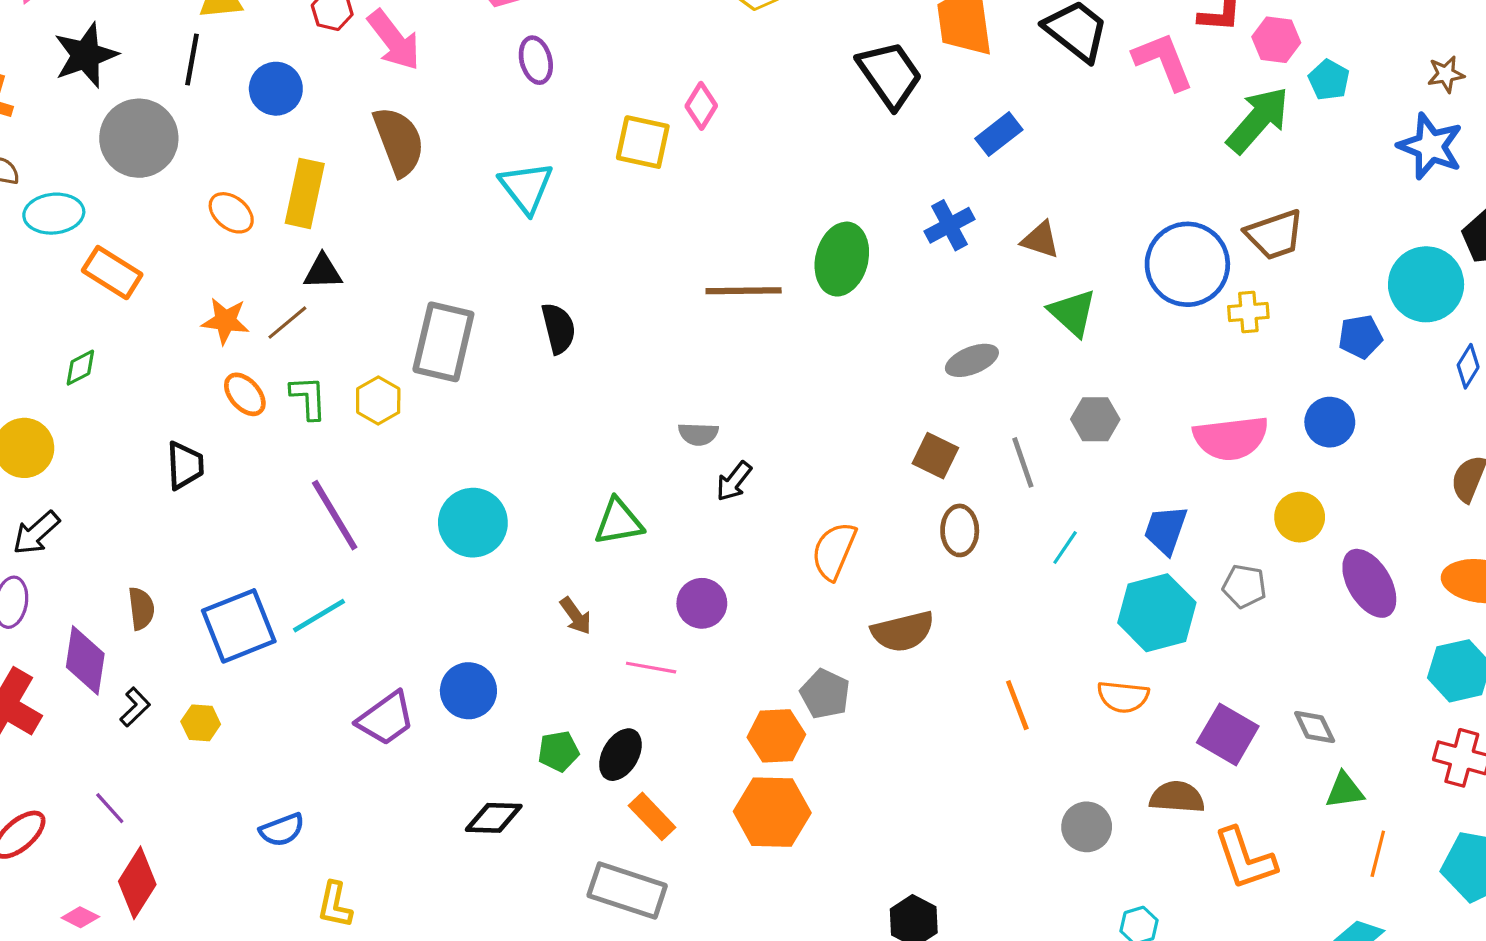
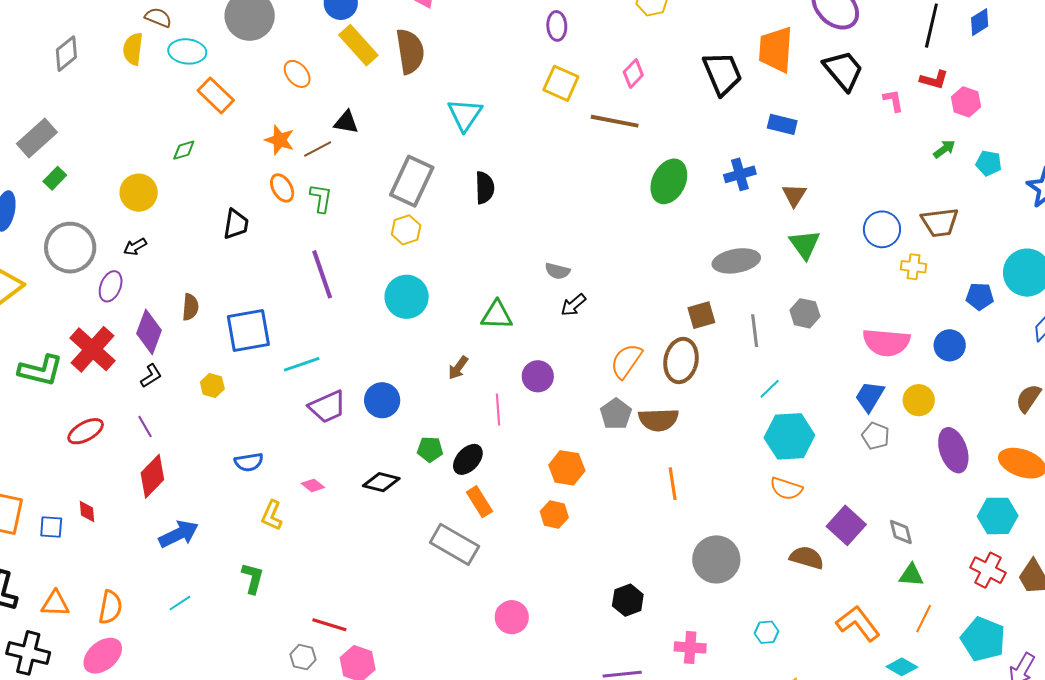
purple ellipse: (536, 60) -> (557, 26), moved
pink L-shape: (1163, 61) -> (893, 101), size x0.6
cyan pentagon: (1329, 80) -> (989, 163), moved, turned -30
pink diamond: (701, 106) -> (633, 74), moved
green arrow: (1258, 120) -> (944, 149), size x0.5
blue rectangle: (999, 134) -> (782, 124), turned 40
cyan triangle: (526, 187) -> (465, 115), moved
yellow rectangle: (305, 193) -> (358, 45), moved, turned -66
brown triangle: (1040, 240) -> (794, 195), turned 32
blue circle: (1187, 264) -> (882, 229), size x0.7
brown line: (744, 291) -> (615, 121), moved
gray ellipse: (972, 360) -> (736, 261), size x1.4
yellow hexagon: (378, 401) -> (406, 230), moved
brown square: (935, 456) -> (701, 315), turned 36
brown ellipse: (960, 530) -> (681, 360), moved, size x1.4
blue trapezoid: (1166, 530) -> (870, 396), moved
black arrow: (36, 533) -> (135, 247), size x0.7
cyan hexagon: (1157, 613) -> (789, 436), moved
cyan line: (319, 616) -> (302, 364), moved
brown arrow: (576, 616) -> (458, 368), turned 60
pink line: (651, 668) -> (498, 409), turned 64
gray pentagon: (825, 694) -> (616, 414), moved
orange line: (1017, 705) -> (673, 484), moved
black L-shape: (135, 707) -> (151, 376), moved
orange hexagon: (772, 812) -> (554, 515), size x0.6
gray circle: (1087, 827) -> (716, 559), moved, size x1.5
orange L-shape: (1245, 859) -> (858, 623), moved, turned 150
pink diamond: (80, 917) -> (313, 485), moved

